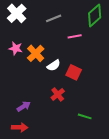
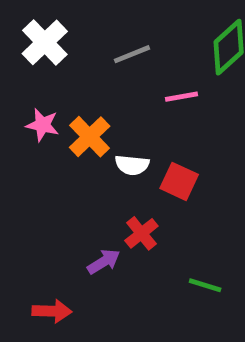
white semicircle: (54, 65) -> (132, 165), turned 40
purple arrow: (24, 106) -> (104, 262), moved

